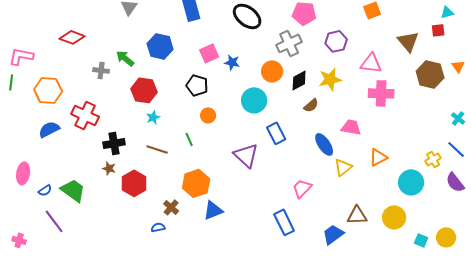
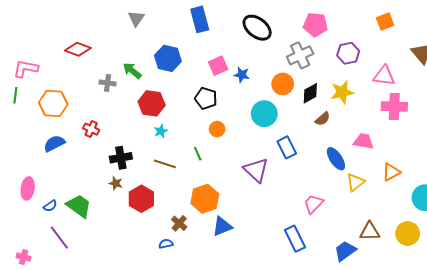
red cross: (85, 115) -> (91, 129), size x0.6

